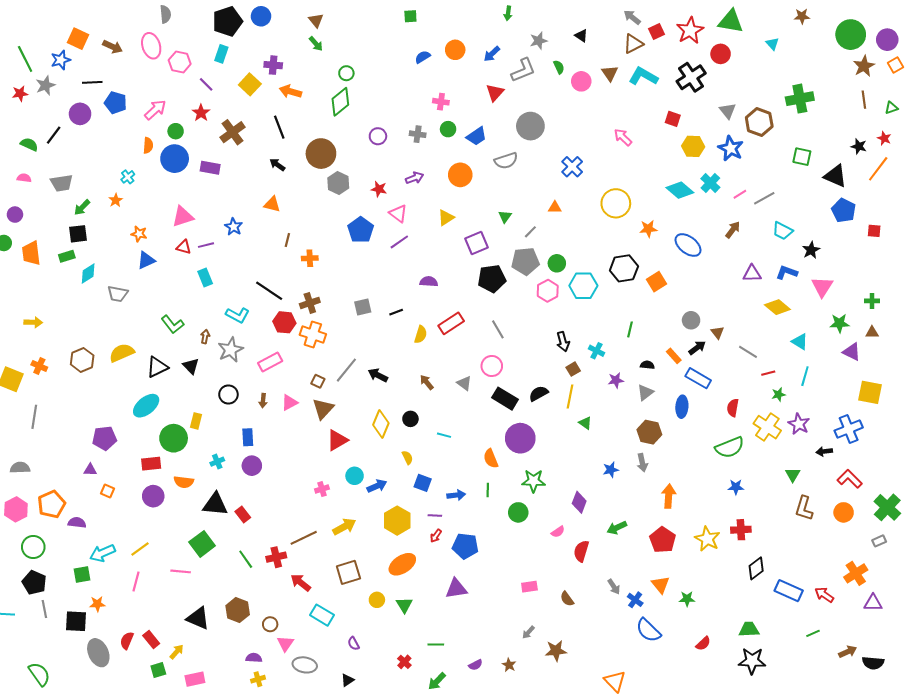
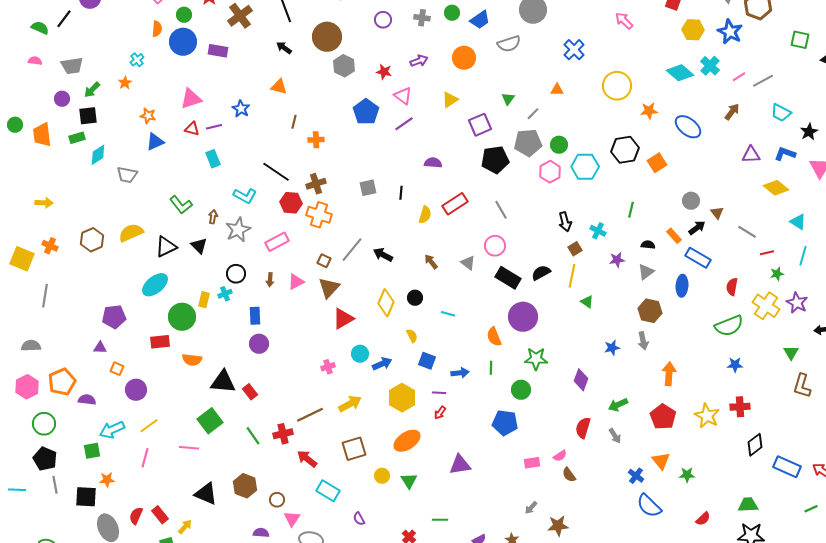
purple circle: (15, 215) -> (62, 99), moved
black line: (396, 312) -> (401, 193), turned -64
cyan cross: (217, 462) -> (225, 294), moved
purple circle: (153, 496) -> (136, 390), moved
pink semicircle: (558, 532) -> (560, 456), moved
blue pentagon: (465, 546) -> (505, 423), moved
gray arrow: (614, 587) -> (615, 436), moved

